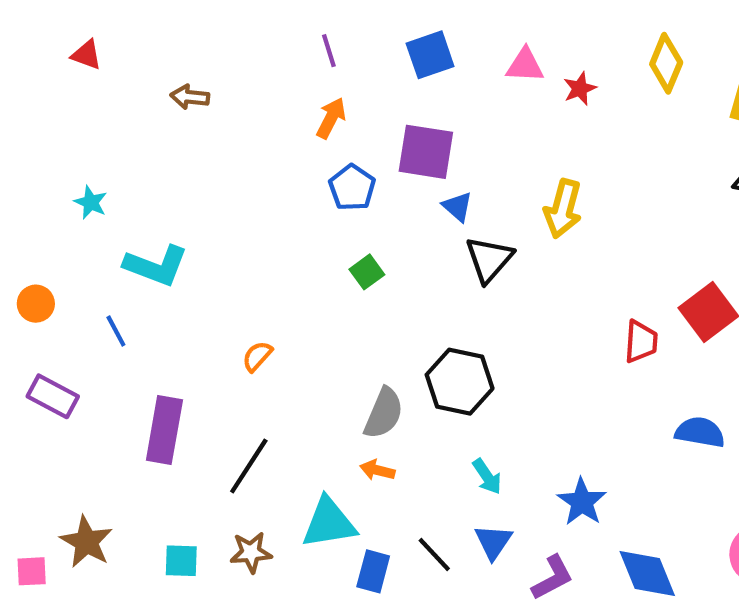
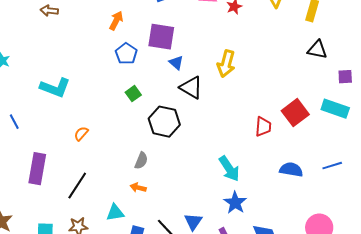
black triangle: (489, 259) -> (191, 88), turned -40
cyan L-shape: (156, 266) -> (55, 88), moved
black hexagon: (460, 382) -> (164, 122), moved
gray semicircle: (384, 413) -> (141, 161), size x0.7
cyan arrow: (487, 476) -> (229, 169), moved, size x1.5
cyan triangle: (329, 523) -> (115, 213), size x0.7

